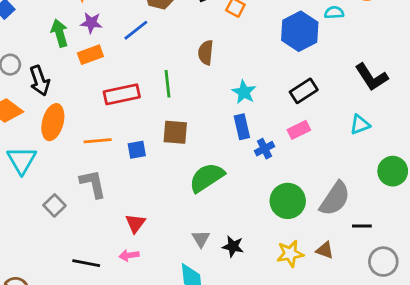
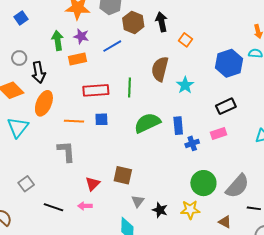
brown semicircle: (206, 52) -> (160, 69), size x1.4
cyan star: (244, 92) -> (185, 85), moved
brown square: (175, 132) -> (123, 175), moved
blue square: (137, 150) -> (101, 119), moved
green semicircle: (207, 177) -> (147, 123), moved
gray square: (54, 205) -> (26, 184), moved
yellow star: (290, 254) -> (190, 210), moved

